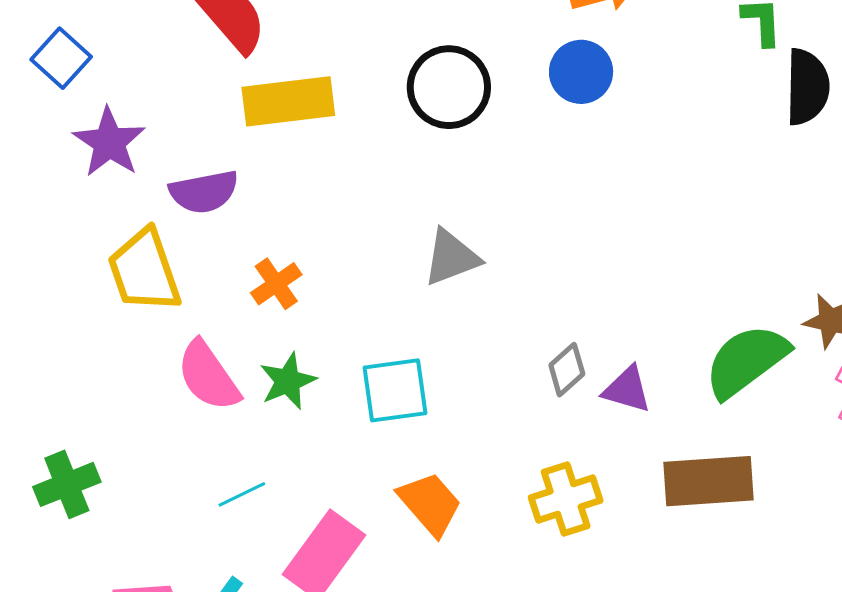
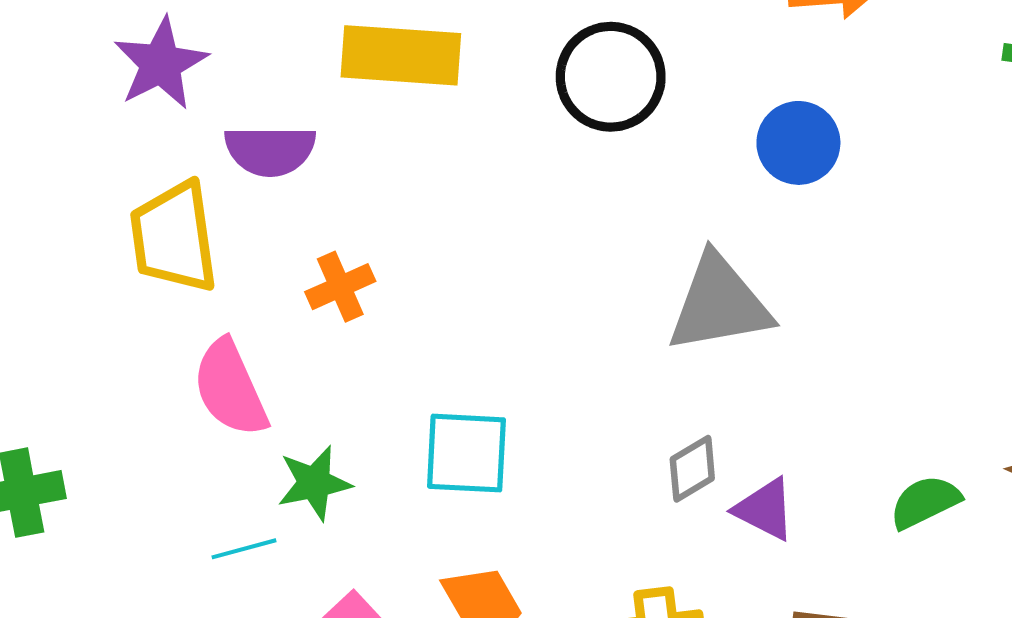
blue circle: (581, 72) -> (798, 143), moved
gray triangle: (451, 257) -> (719, 304), moved, size x1.4
green semicircle: (746, 361) -> (925, 502), size x0.6
green star: (288, 381) -> (314, 483), moved

